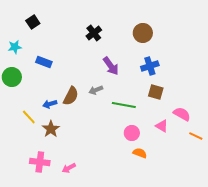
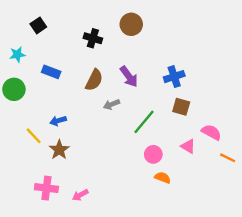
black cross: (94, 33) -> (93, 38), moved, turned -35
brown circle: (143, 33) -> (131, 24), moved
brown semicircle: (71, 96) -> (94, 80), moved
green line: (124, 105) -> (144, 122), turned -60

